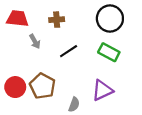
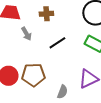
brown pentagon: (42, 86) -> (33, 75), turned -30

